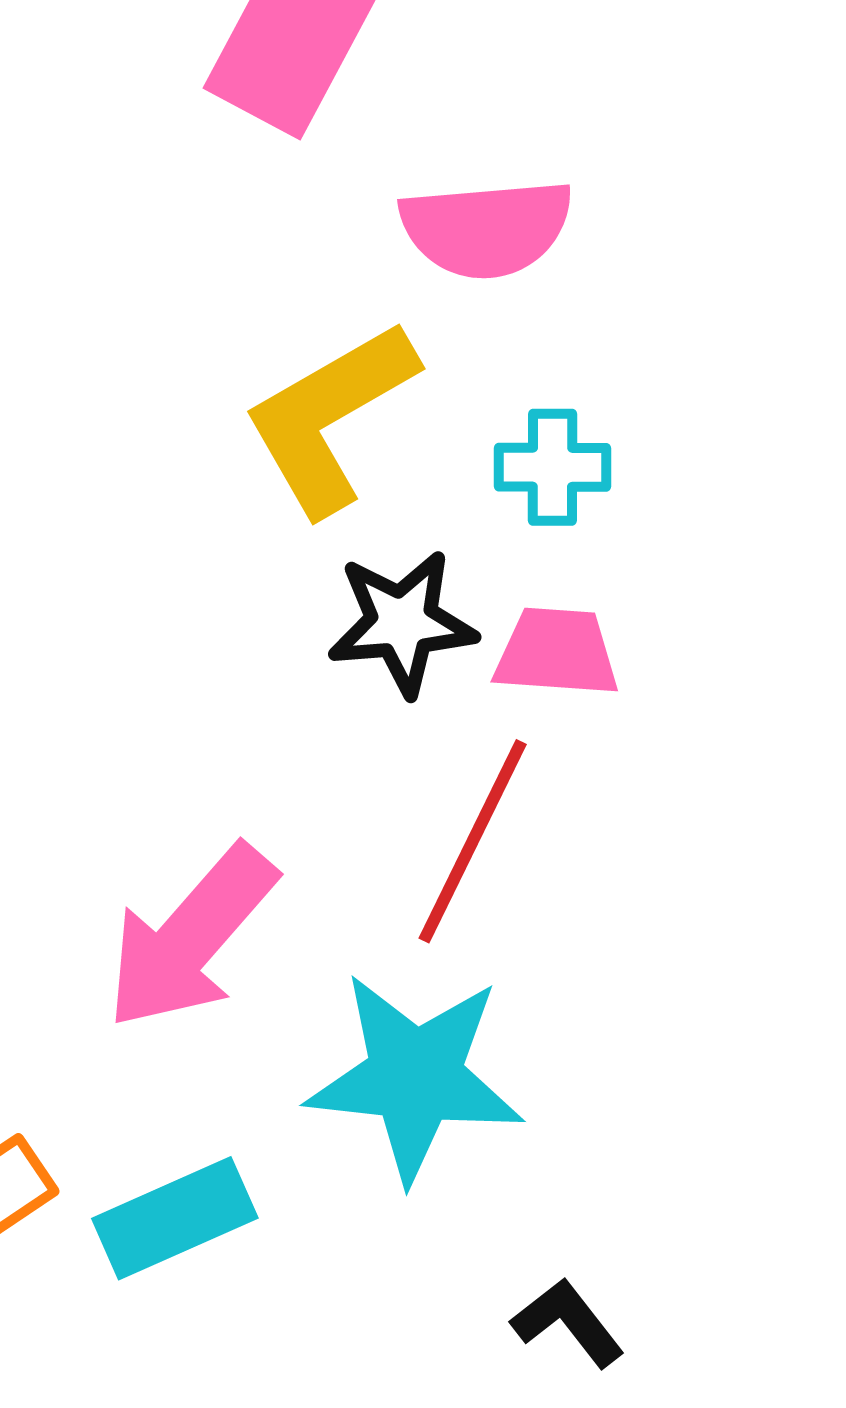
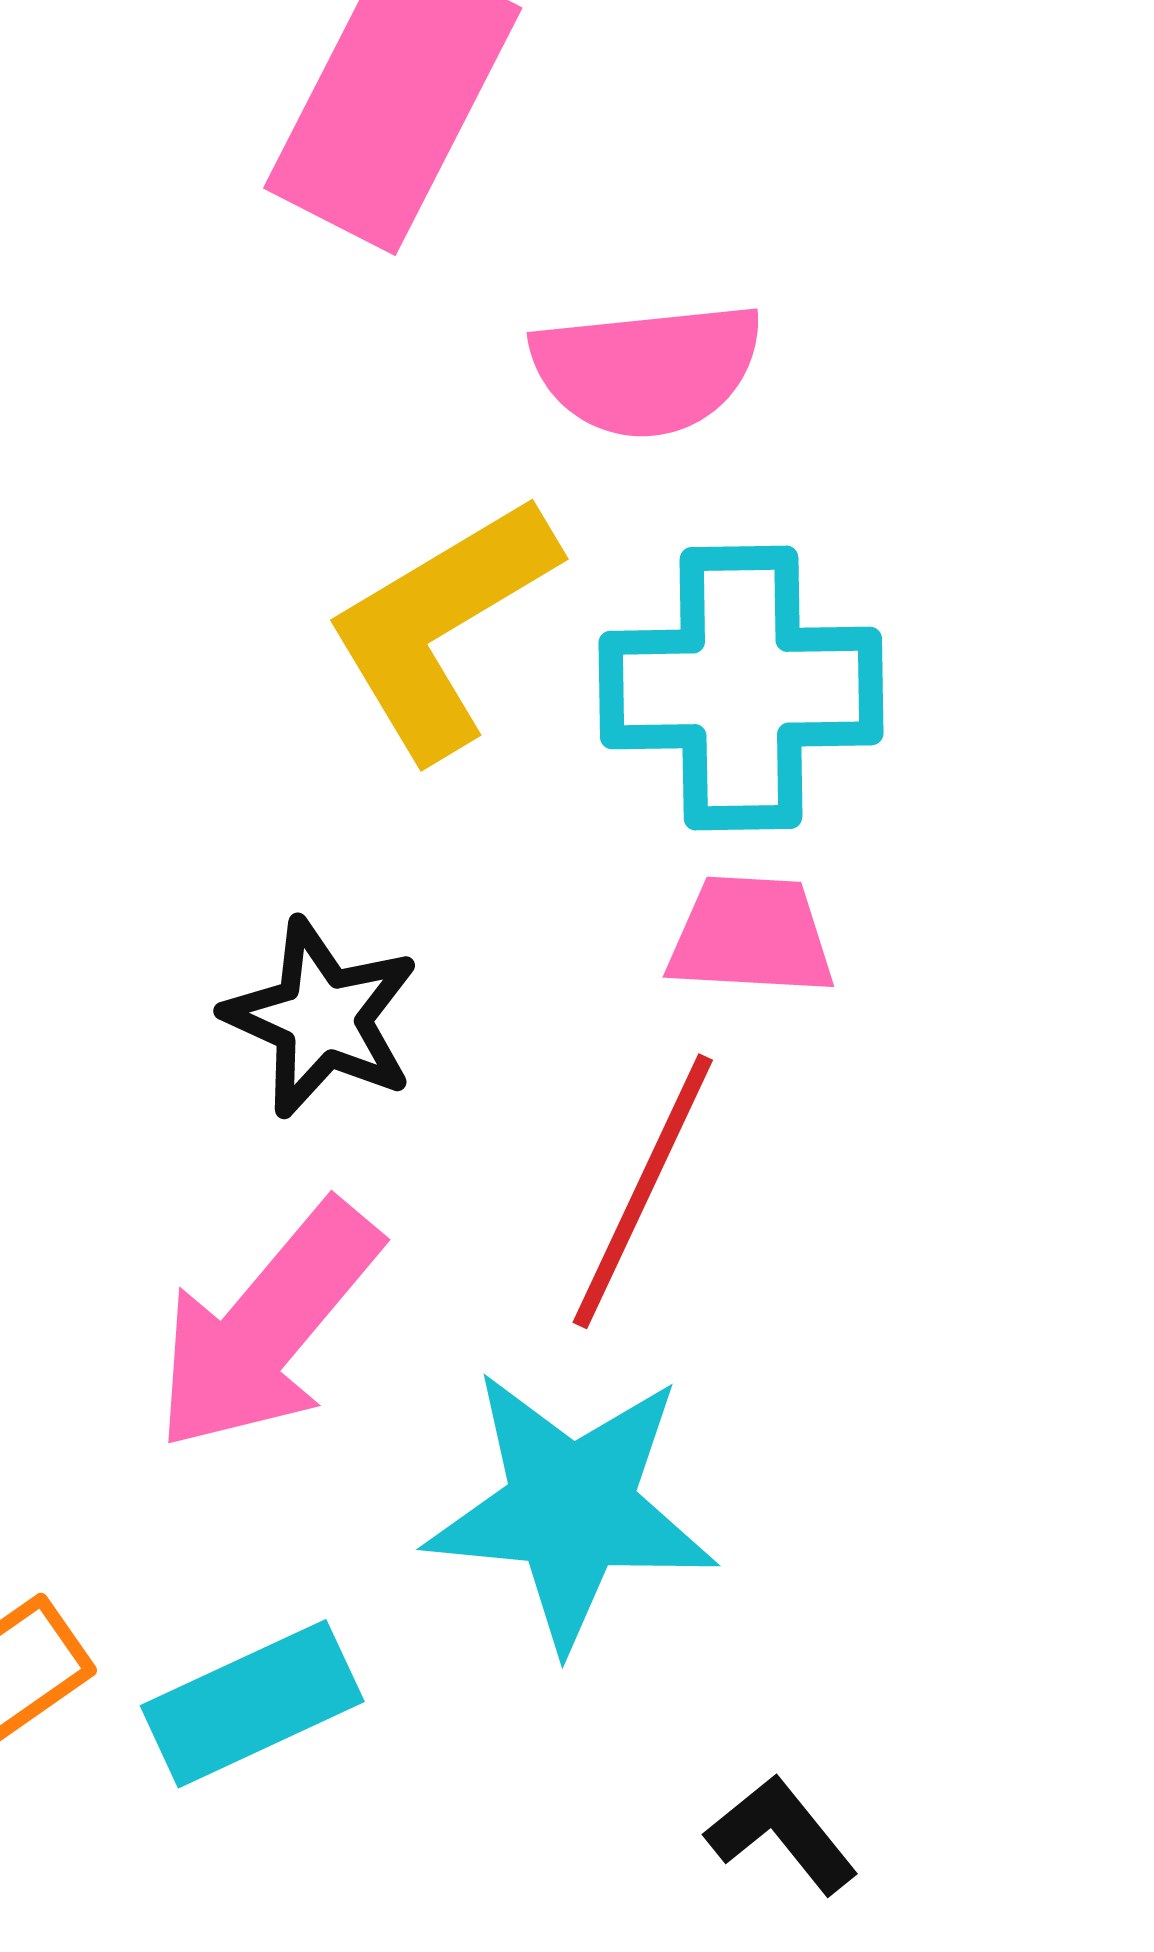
cyan cross: (552, 467) -> (741, 688), size x1.8
black star: (402, 623) -> (321, 1018), moved, turned 30

